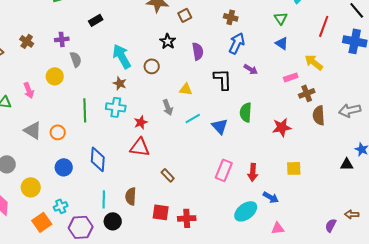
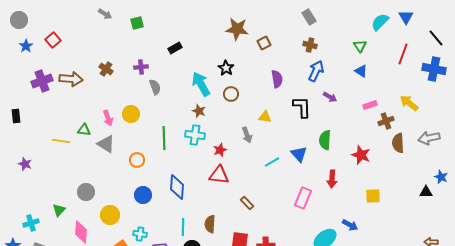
black star: (168, 41) -> (226, 68), moved
yellow arrow: (314, 62) -> (409, 103), moved
yellow circle: (55, 76) -> (131, 114), moved
cyan line: (193, 118) -> (272, 162), moved
red star: (282, 127) -> (361, 155), turned 30
gray triangle: (33, 130) -> (106, 144), moved
red arrow: (253, 172) -> (332, 179), moved
cyan cross: (61, 206) -> (140, 234), turned 32

